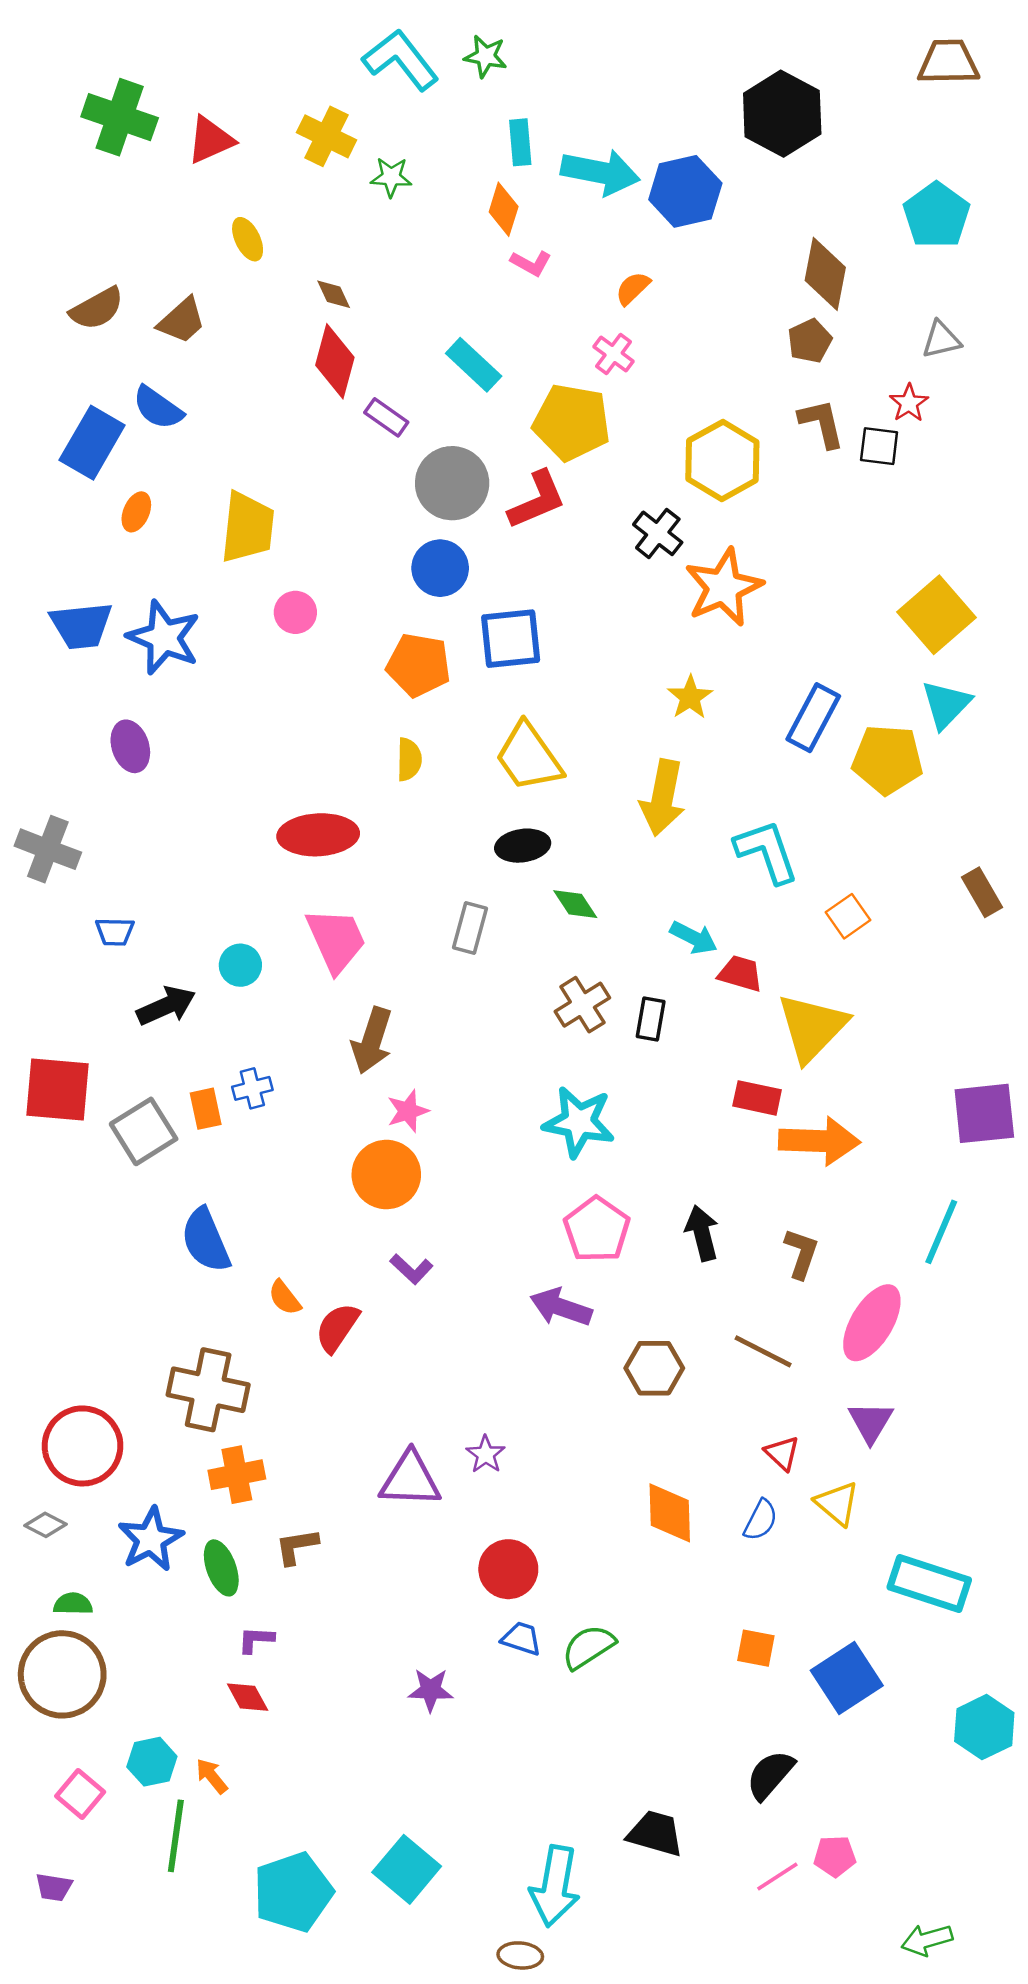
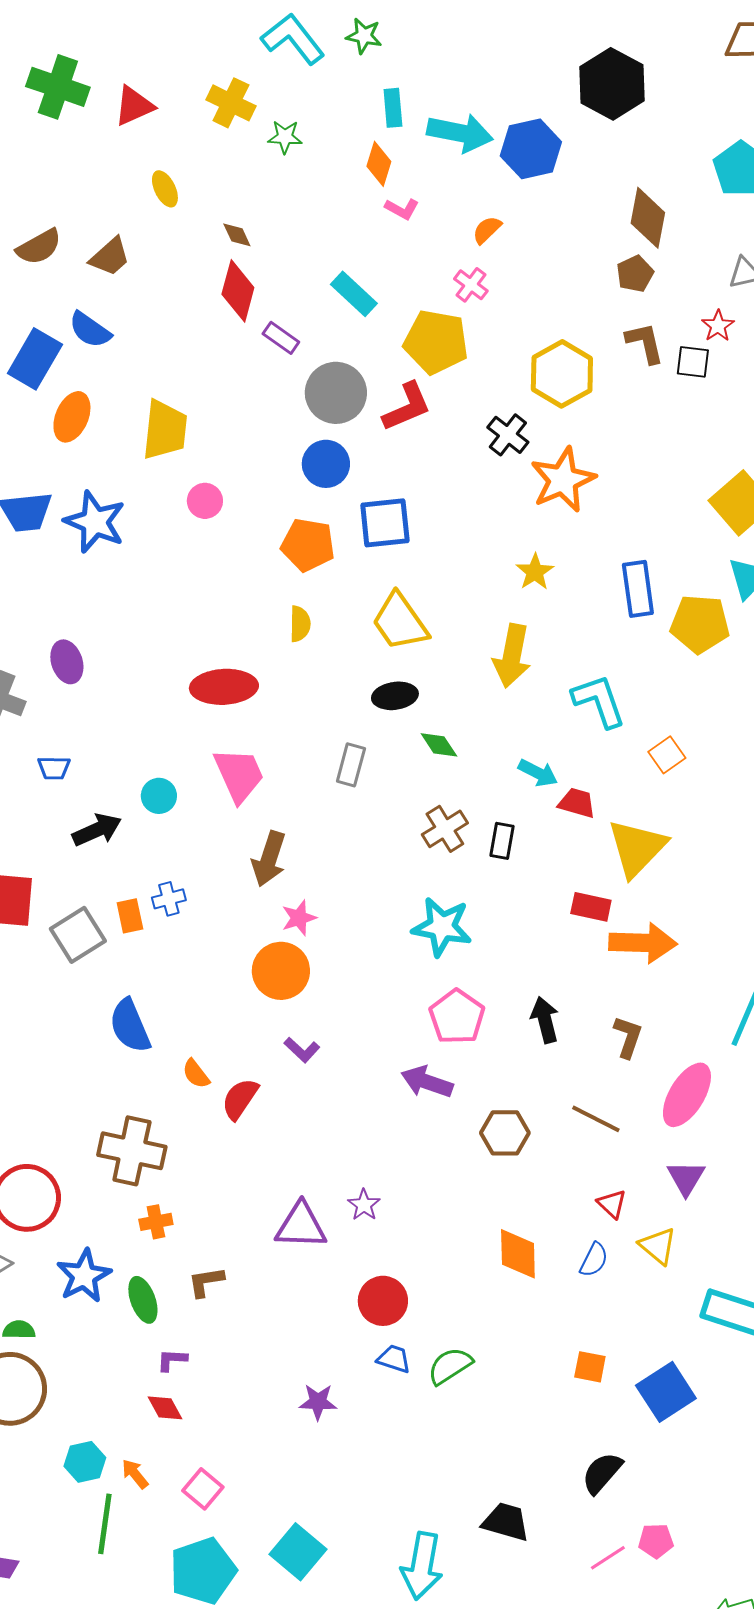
orange ellipse: (136, 512) -> (72, 417), size x1.5
blue rectangle: (813, 718) -> (638, 589), turned -36
purple ellipse: (130, 746) -> (67, 662), moved
orange cross: (237, 1475) -> (156, 1222), size x0.7
pink square: (80, 1794) -> (203, 1489), moved

